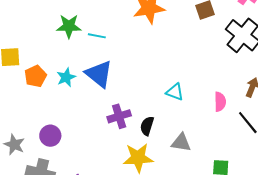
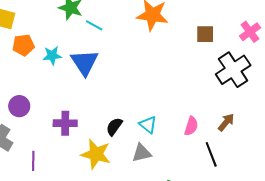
cyan triangle: (175, 92) -> (148, 125), moved
purple cross: (119, 116) -> (65, 123), moved
gray triangle: (181, 143) -> (142, 153), turned -40

